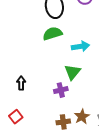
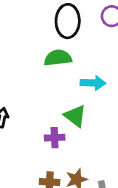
green triangle: (72, 72) -> (75, 116), turned -42

